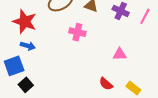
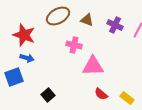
pink triangle: (120, 54) -> (93, 66), moved, size x1.6
black square: (26, 85) -> (48, 95), moved

